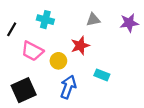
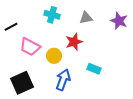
cyan cross: (45, 20) -> (52, 15), moved
purple star: (129, 23) -> (119, 21), turned 30
black line: (12, 29) -> (11, 27), turned 32

